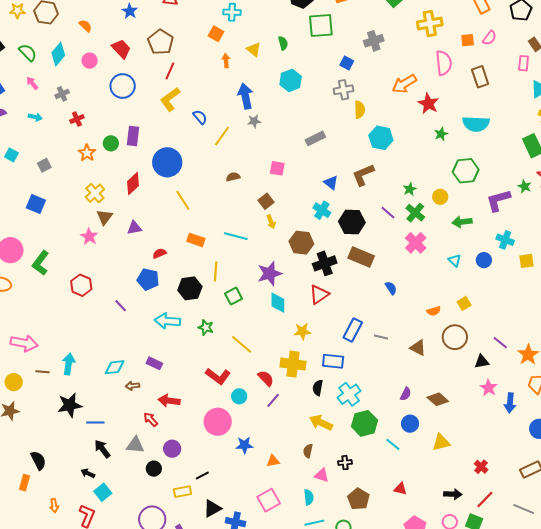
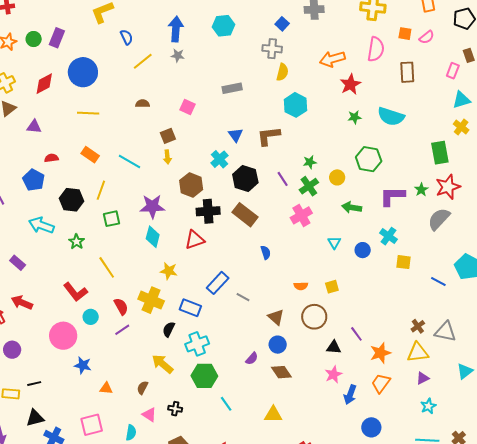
yellow line: (183, 200) -> (88, 113), turned -70
blue circle: (410, 424) -> (278, 345), moved

